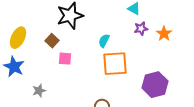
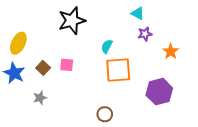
orange star: (164, 34) -> (171, 51), moved
brown square: (52, 41) -> (43, 68), moved

